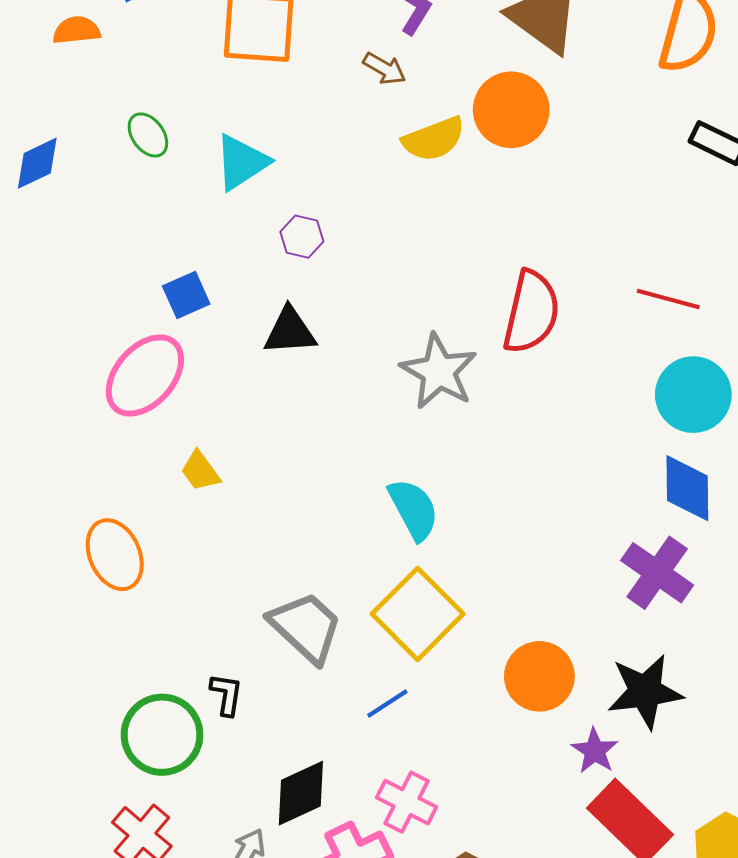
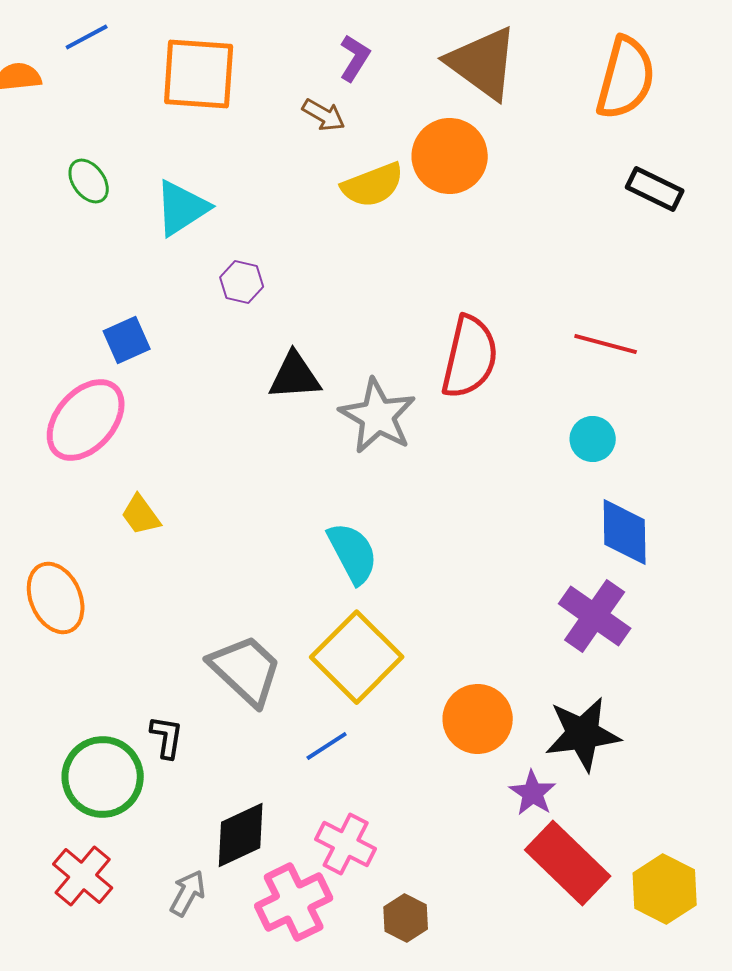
black triangle: (290, 331) -> (295, 376), moved
cyan circle: (693, 395) -> (593, 439), moved, size x0.6

